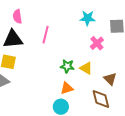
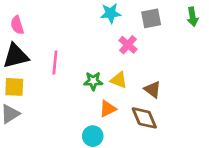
pink line: (46, 35) -> (55, 62), moved
orange triangle: (67, 88) -> (108, 109), moved

